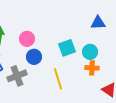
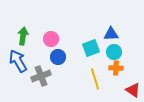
blue triangle: (98, 23) -> (111, 34), moved
yellow line: (58, 79) -> (95, 79), moved

